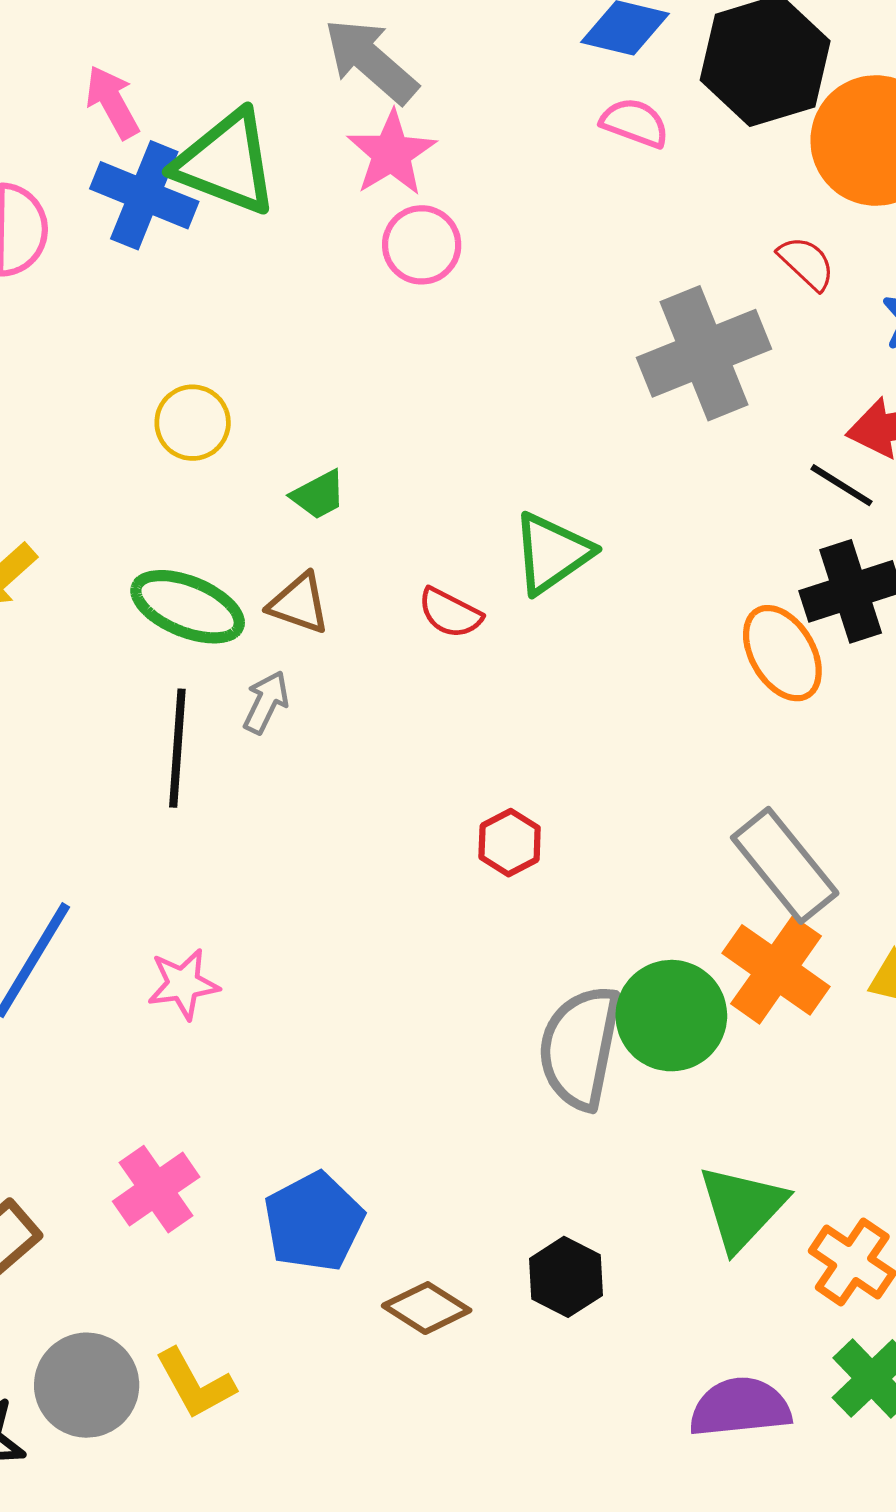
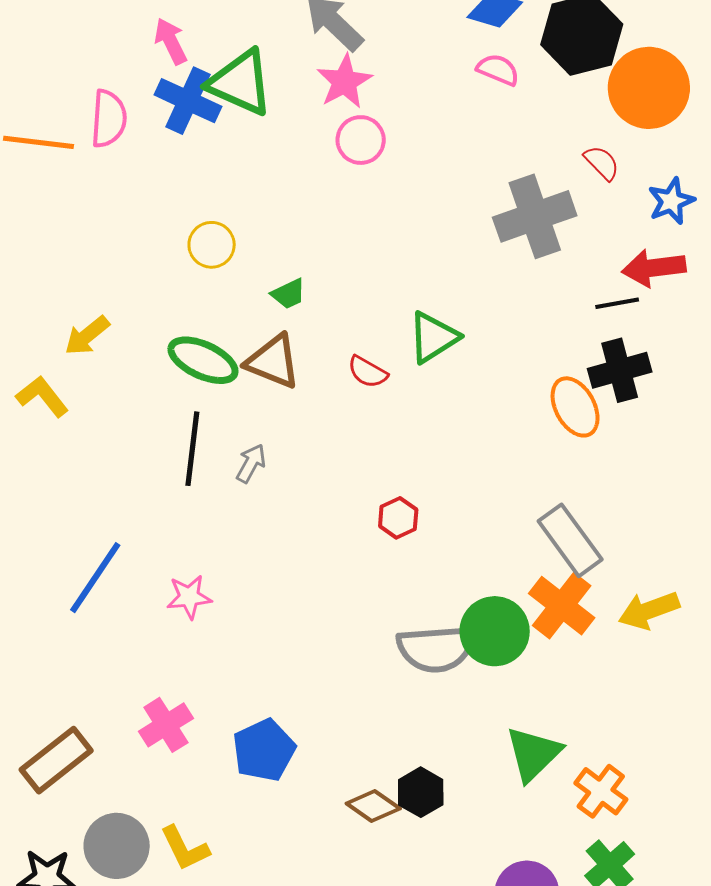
black line: (841, 485) -> (617, 303), turned -45
brown triangle: (299, 604) -> (273, 362), size x1.4
gray arrow: (266, 702) -> (251, 463), moved
gray semicircle: (580, 1047) -> (436, 648), turned -108
brown diamond: (427, 1308) -> (373, 806), moved

